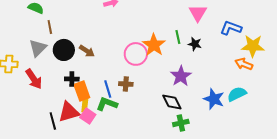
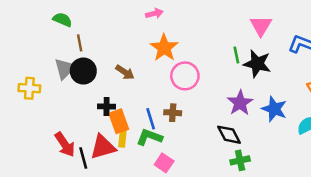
black star: (195, 44) -> (257, 64), size x1.6
orange star: (154, 45) -> (164, 48), moved
black circle: (64, 50) -> (83, 71), moved
red arrow: (34, 79) -> (65, 145), moved
blue star: (214, 99) -> (274, 109), moved
pink square: (88, 116) -> (164, 163), moved

